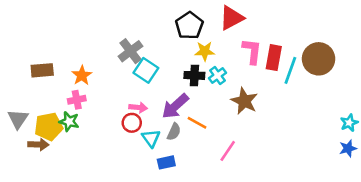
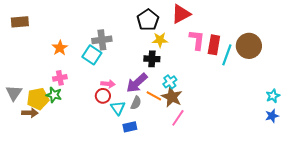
gray cross: (130, 51) -> (102, 40), turned 30
brown rectangle: (42, 70) -> (20, 22), moved
cyan square: (146, 70) -> (92, 55), moved
orange star: (82, 75) -> (60, 48), moved
cyan cross: (217, 75) -> (170, 82), moved
brown star: (244, 101) -> (172, 97), moved

